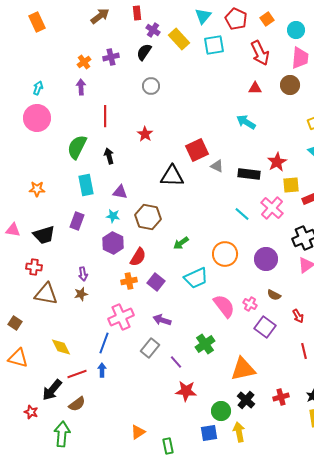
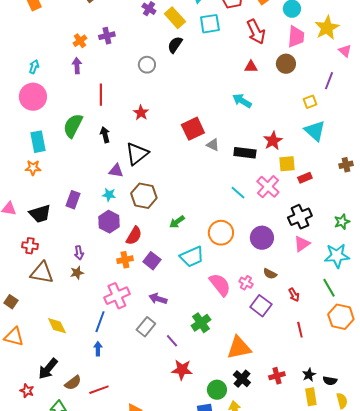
black semicircle: (144, 52) -> (175, 45), moved
black triangle: (172, 176) -> (137, 154), moved, turned -40
cyan rectangle: (86, 185) -> (38, 142), moved
red line: (77, 374) -> (99, 390), moved

